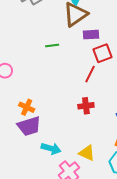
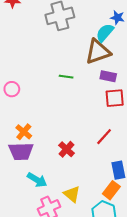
red line: (90, 74) -> (104, 137), moved
red cross: (86, 106) -> (67, 149), moved, turned 35

